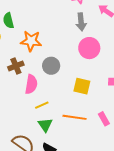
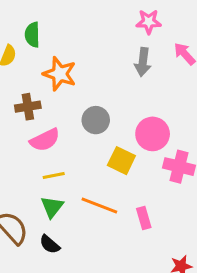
pink circle: (89, 48) -> (153, 134), moved
gray circle: (51, 66) -> (96, 120), moved
pink semicircle: (31, 84) -> (45, 140), turned 42

